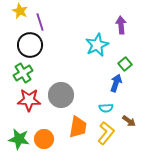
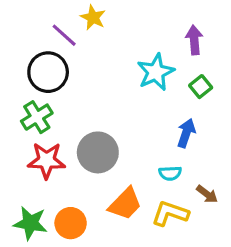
yellow star: (20, 11) -> (93, 18), moved
purple line: (40, 22) -> (64, 35), turned -30
green square: (125, 64) -> (201, 87), moved
orange trapezoid: (78, 127) -> (125, 204), turned 35
yellow L-shape: (106, 133) -> (170, 213), turned -110

